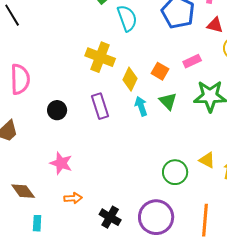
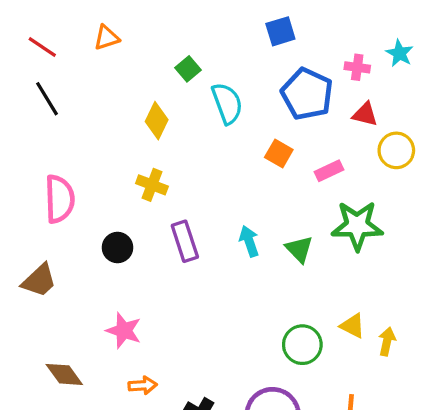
yellow cross: (100, 57) -> (152, 185), moved, size x0.7
orange square: (160, 71) -> (279, 154), moved
yellow diamond: (130, 79) -> (157, 121), moved
green triangle: (168, 101) -> (299, 249), moved

